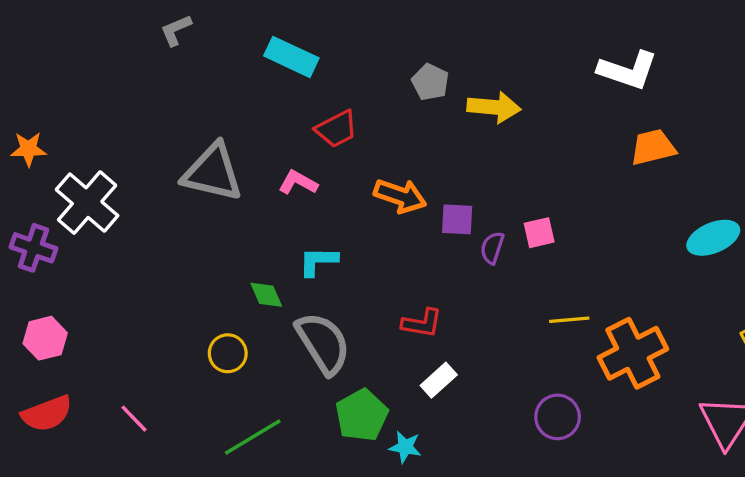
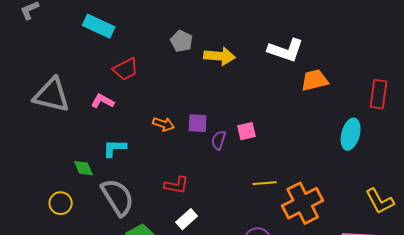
white L-shape: (628, 70) -> (286, 50), moved
orange arrow: (400, 196) -> (164, 124), moved, size x0.7
cyan ellipse: (713, 238) -> (351, 134), turned -52

